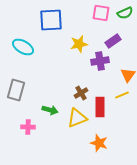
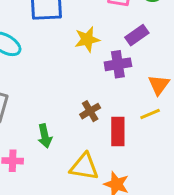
green arrow: (50, 110) -> (45, 136), turned 63
yellow triangle: (77, 118) -> (84, 167), moved, turned 30

